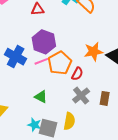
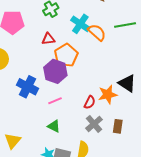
orange star: (94, 52) -> (108, 94), moved
pink line: (41, 61) -> (55, 101), moved
orange pentagon: (60, 63) -> (66, 55), moved

